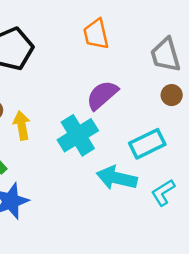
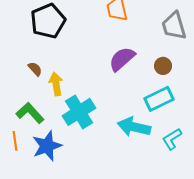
brown circle: (172, 95) -> (163, 66), moved
cyan cross: (78, 135) -> (79, 112), moved

